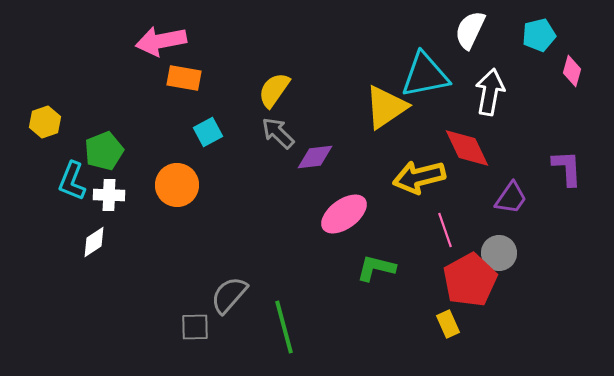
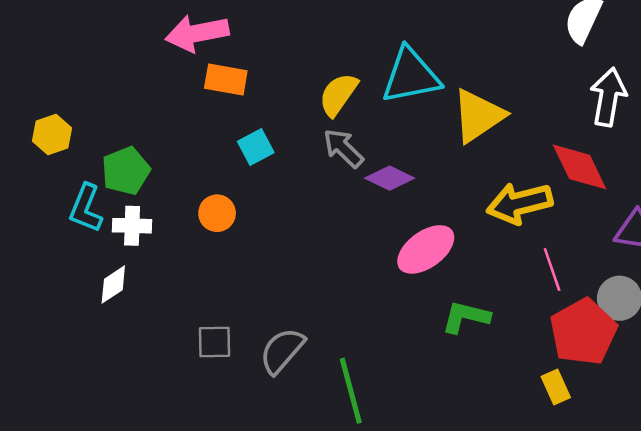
cyan triangle: (425, 75) -> (411, 76), moved
purple diamond: (315, 157) -> (390, 178), turned 33
orange circle: (177, 185) -> (217, 213), size x0.7
gray square: (195, 327) -> (215, 342), moved

